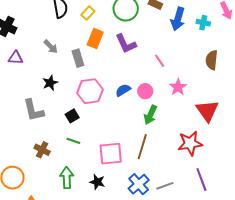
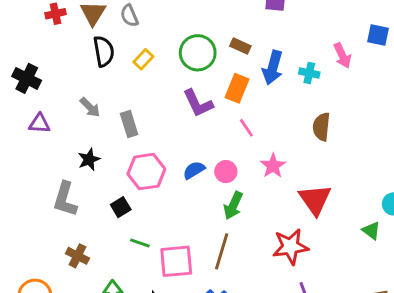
orange rectangle: (95, 39) -> (237, 88), moved
gray L-shape: (33, 110) -> (65, 199), turned 30
green line: (73, 141) -> (140, 243), moved

